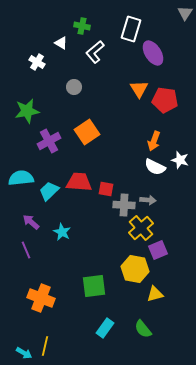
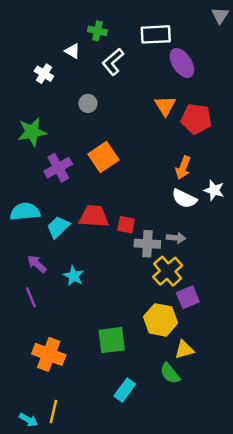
white rectangle: (131, 29) -> (156, 34), turned 70
green semicircle: (143, 329) -> (170, 373), moved

